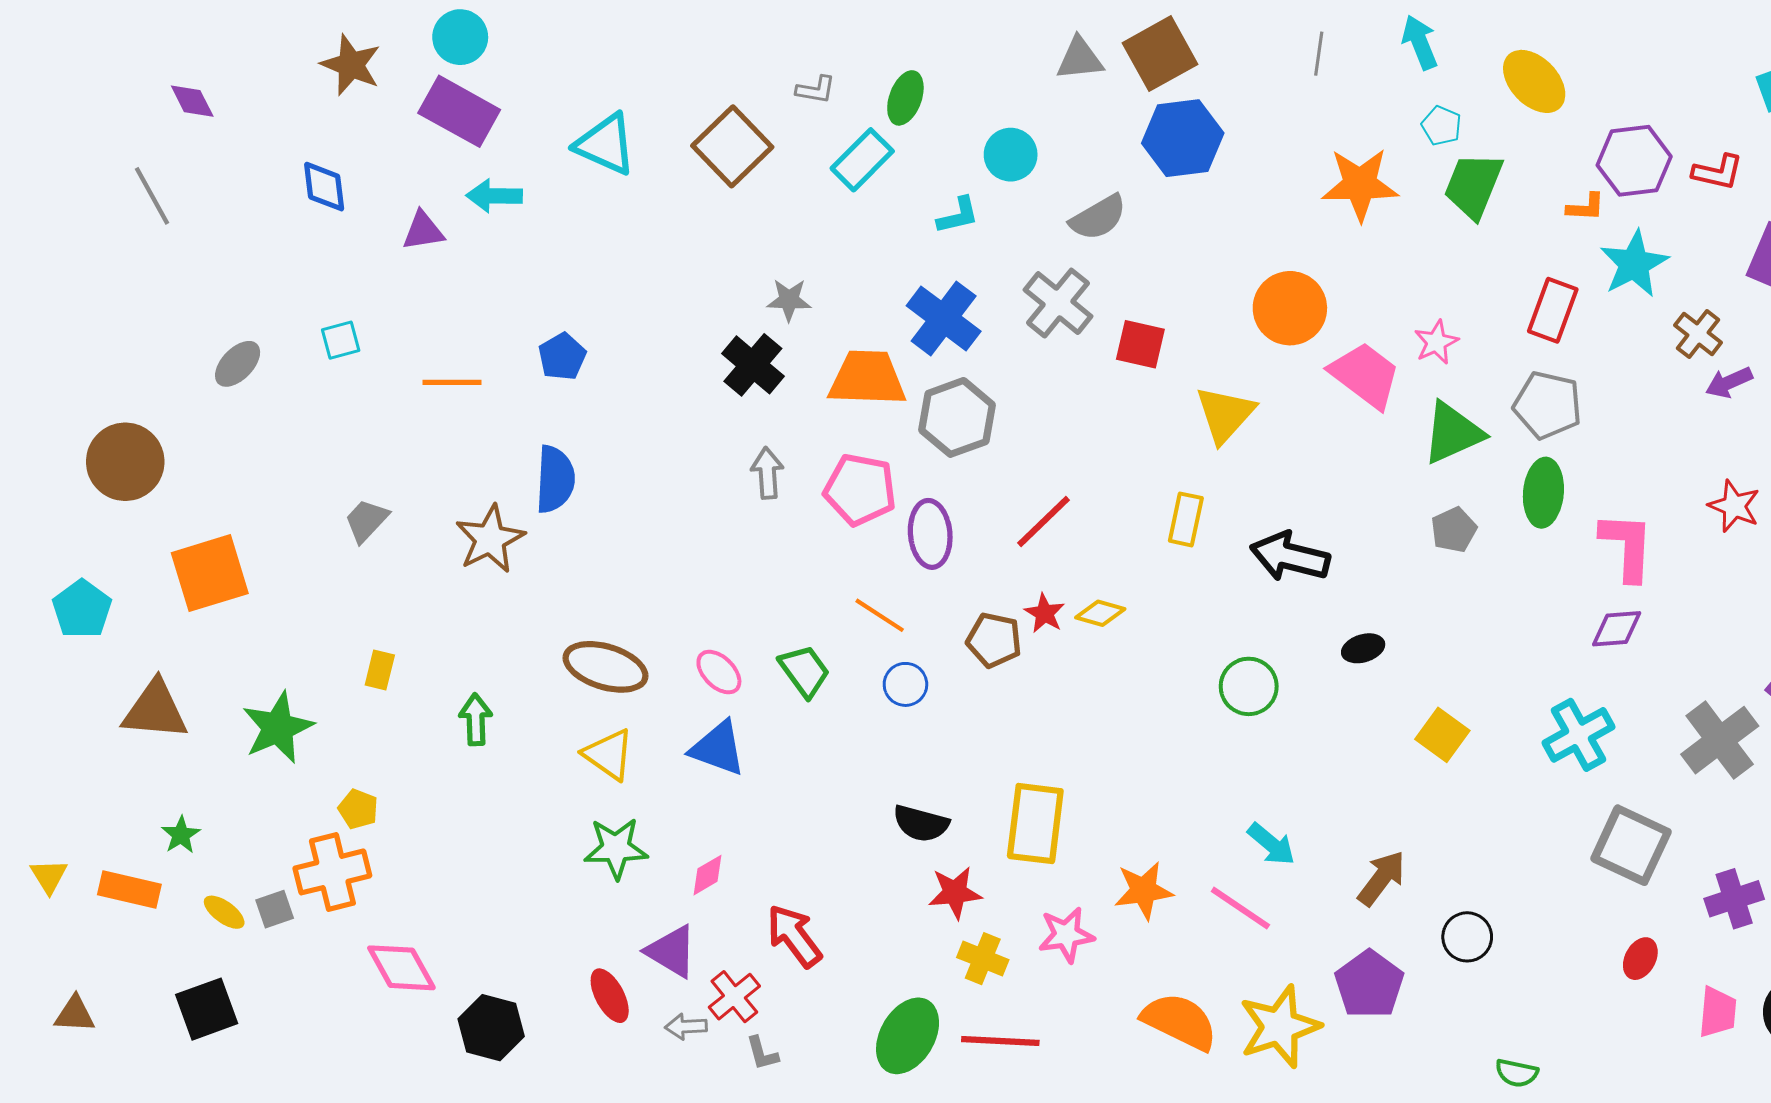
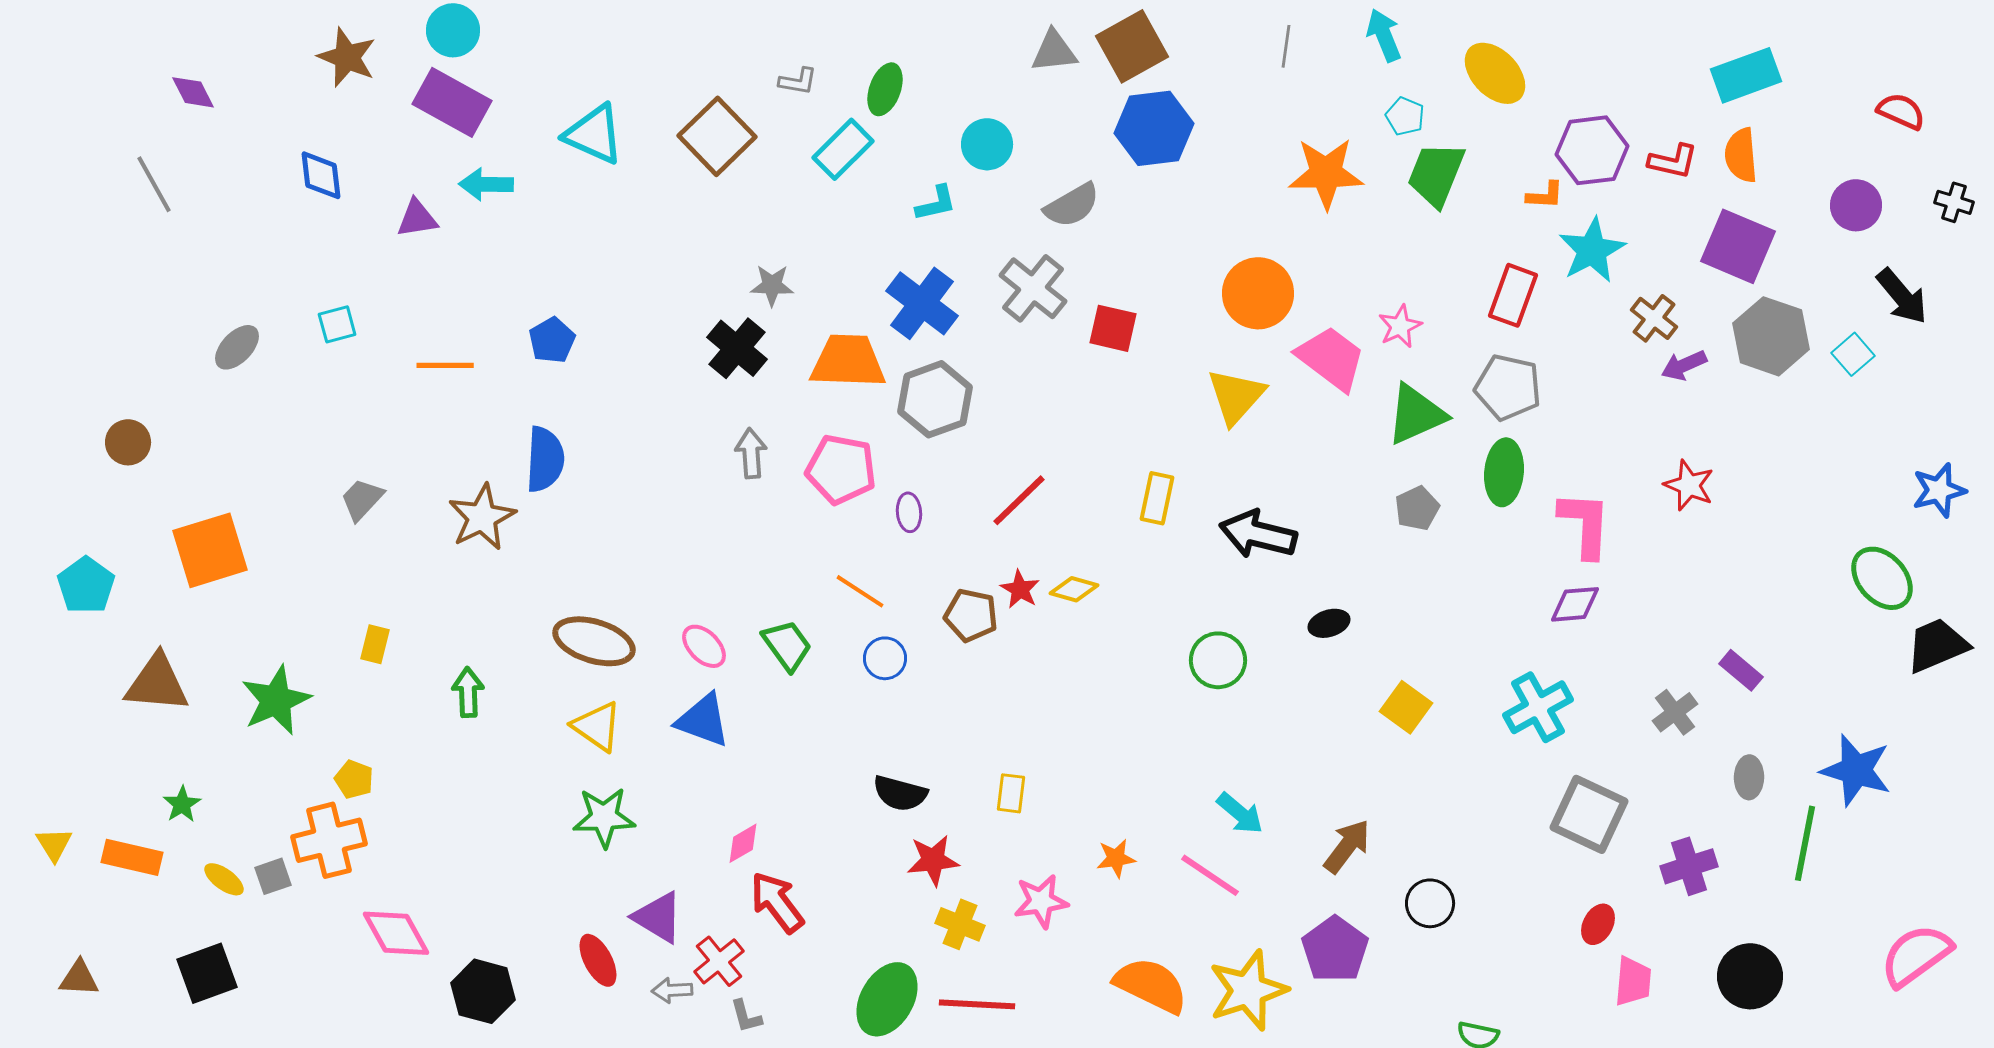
yellow triangle: (1225, 414) -> (1236, 396), moved
brown circle: (125, 462) -> (128, 442), size x0.6
purple ellipse: (930, 534) -> (909, 512), size x0.6
gray cross: (1720, 740) -> (1675, 712), size x0.6
yellow rectangle: (1035, 824) -> (1011, 793), size x0.5
pink diamond: (708, 875) -> (743, 843), moved
orange star: (1144, 891) -> (1116, 858), size x0.7
pink trapezoid: (1718, 1012) -> (1633, 981), moved

